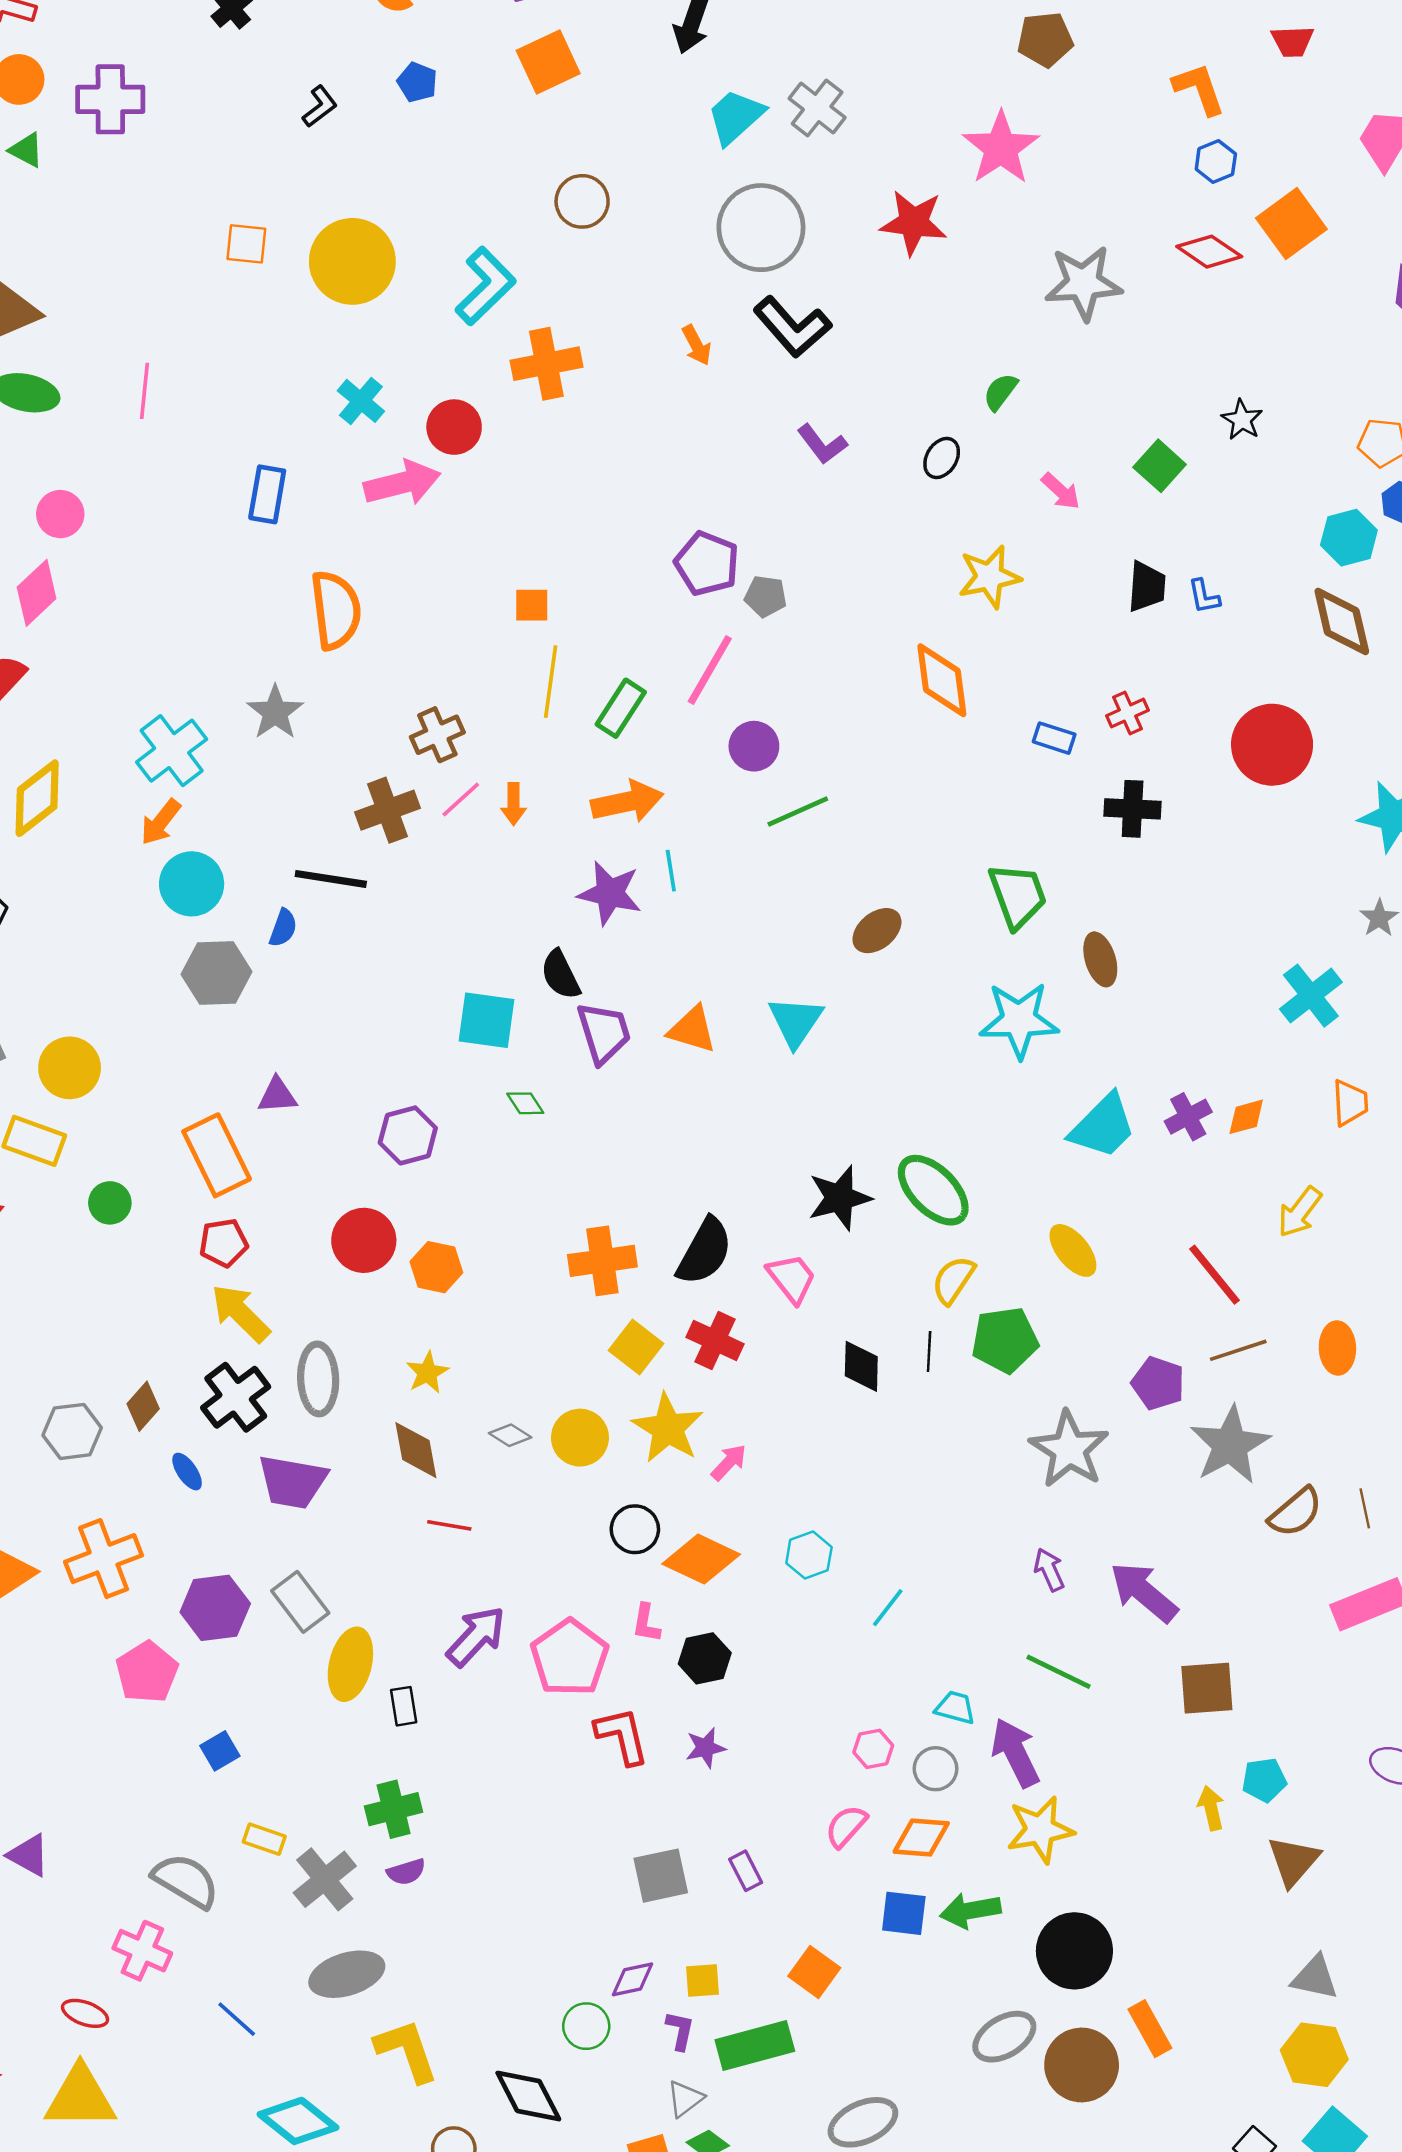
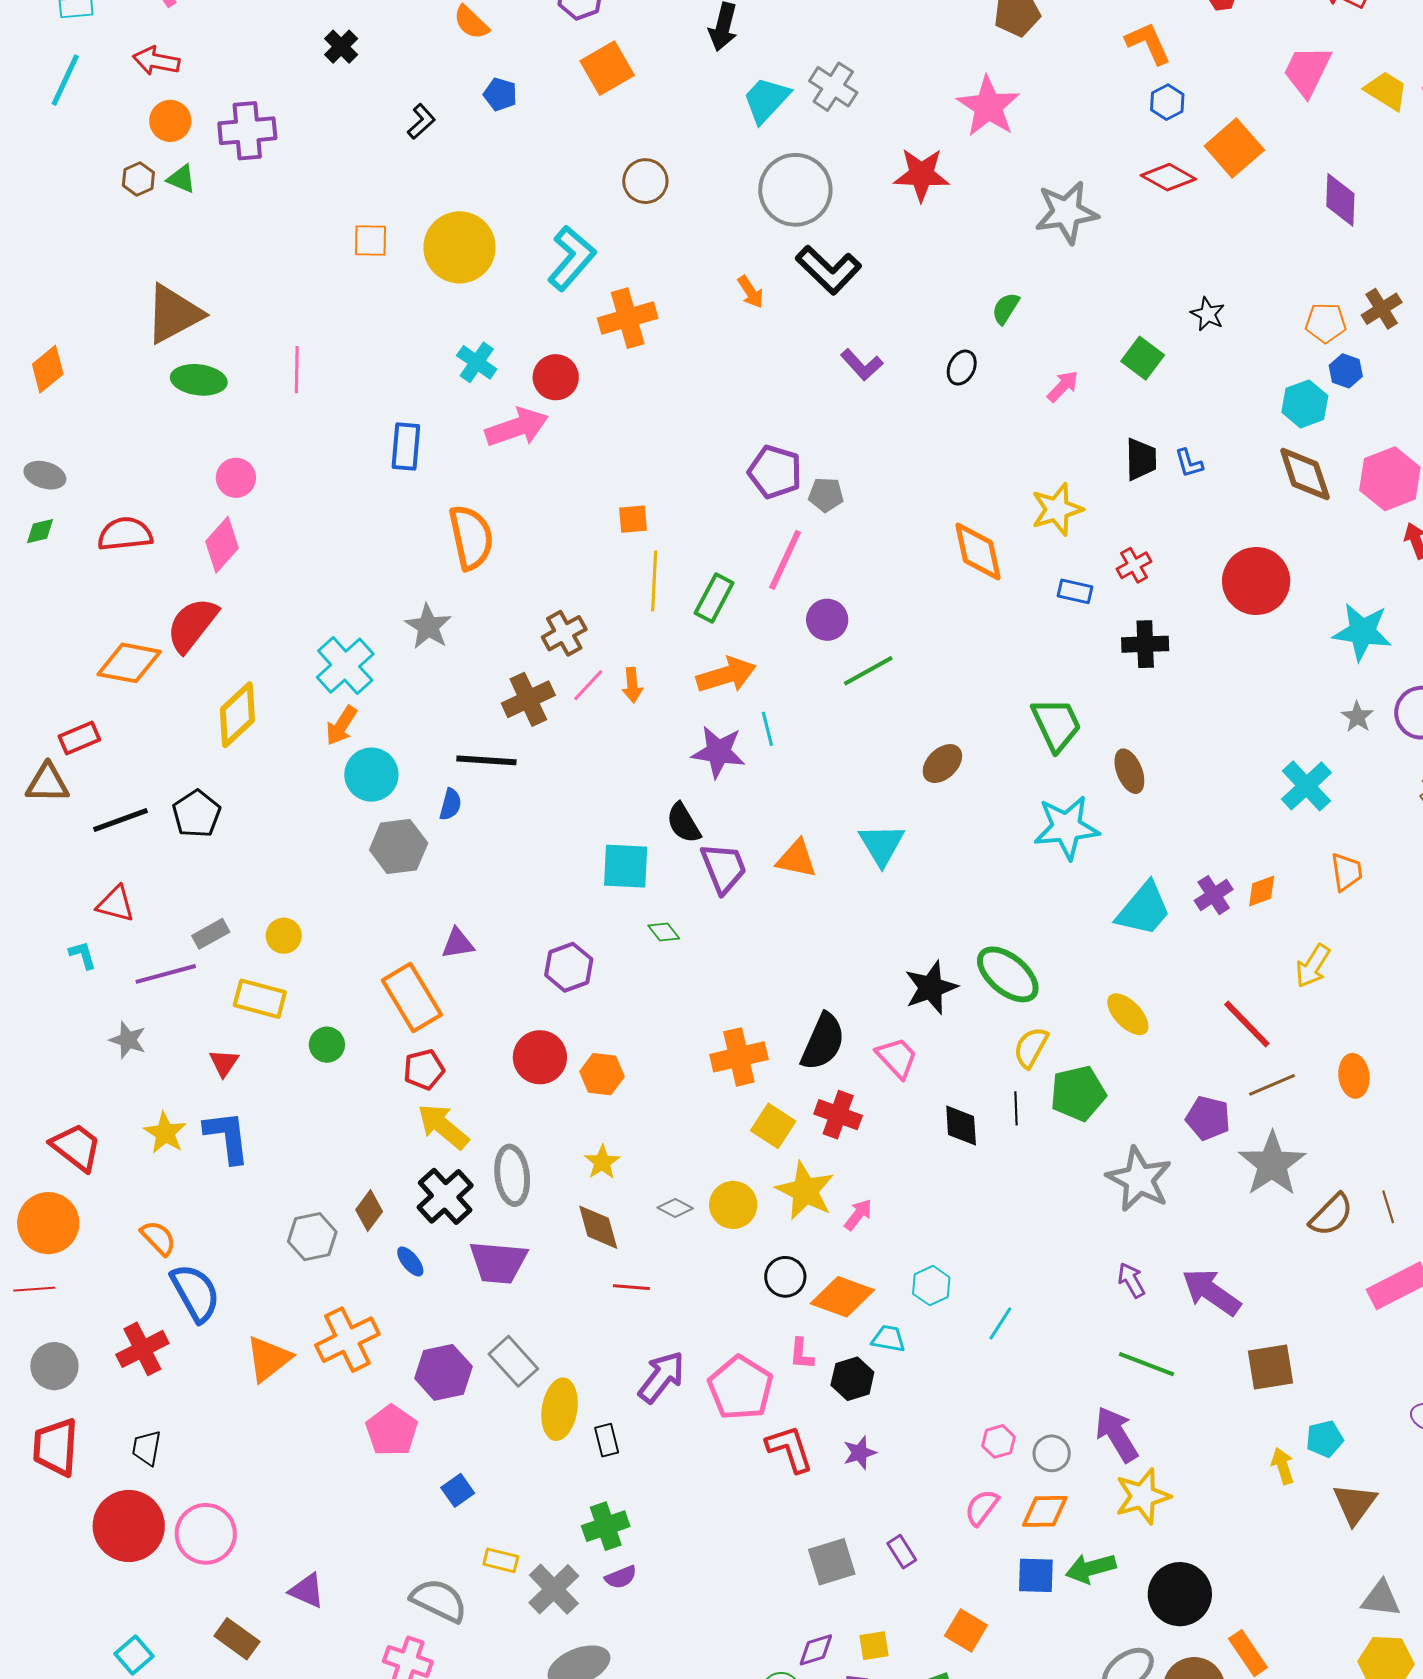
pink arrow: (1061, 491) -> (1063, 386), turned -84
yellow star: (989, 577) -> (1057, 509), moved
yellow circle: (70, 1068) -> (284, 936), size x0.7
cyan trapezoid: (955, 1708) -> (888, 1339), moved

